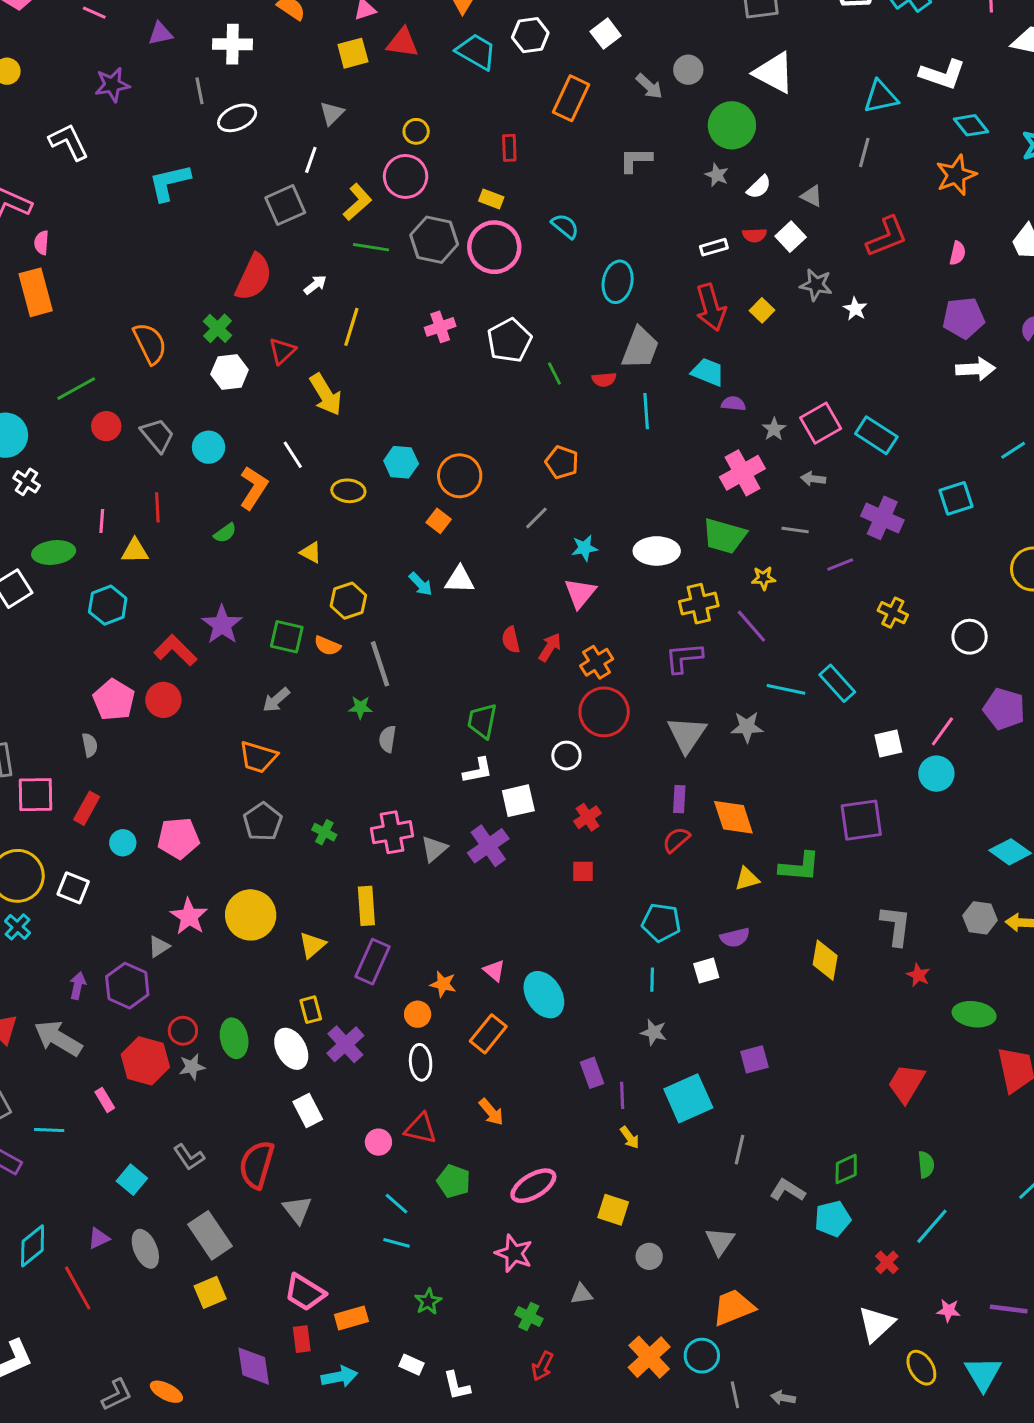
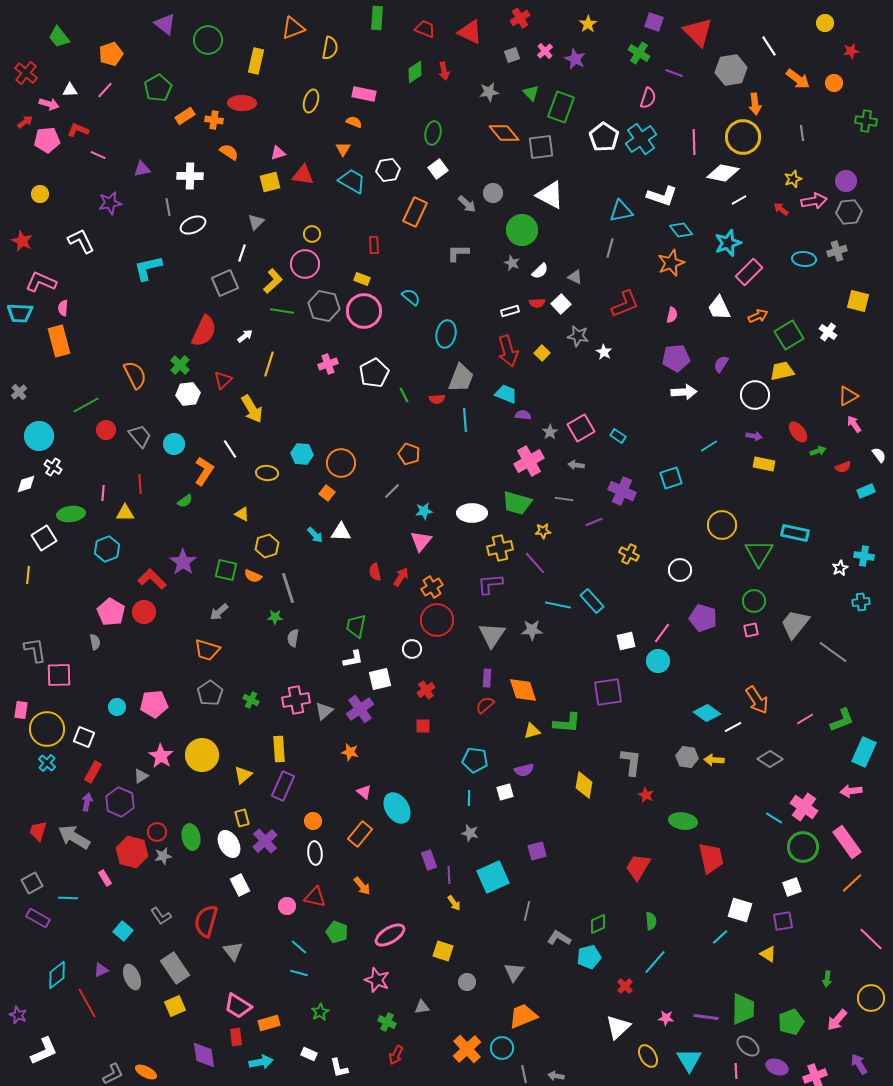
cyan rectangle: (876, 435) -> (618, 436), size x0.6
red rectangle: (87, 808) -> (93, 772), moved
orange star: (443, 984) -> (350, 752), moved

